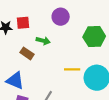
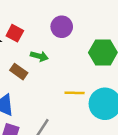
red square: (23, 23) -> (15, 33), turned 32

